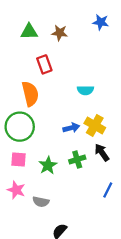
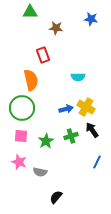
green triangle: (29, 32) -> (30, 12), moved

